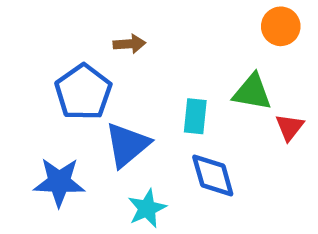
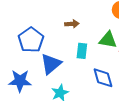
brown arrow: (129, 44) -> (72, 24), moved
blue diamond: (213, 175) -> (103, 78), moved

